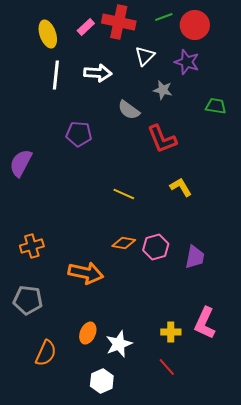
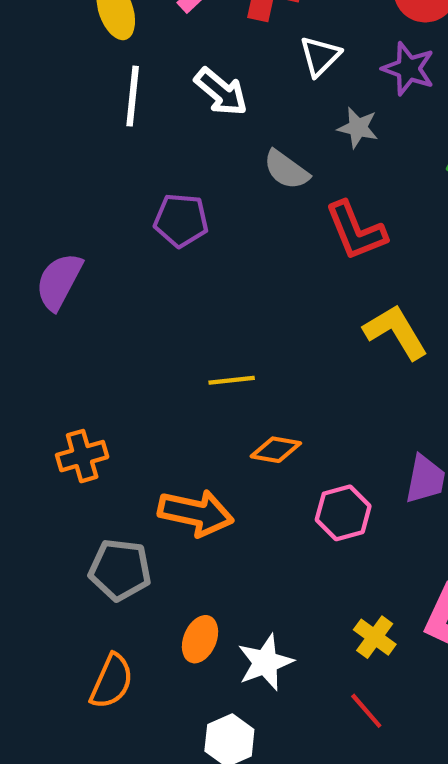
white arrow: (98, 73) -> (221, 92), turned 36
yellow L-shape: (181, 187) -> (396, 332), size x1.4
yellow line: (124, 194) -> (232, 380), moved, turned -30
pink hexagon: (156, 247) -> (343, 513), moved
gray pentagon: (28, 300) -> (120, 570), moved
yellow cross: (171, 332) -> (375, 637), turned 36

